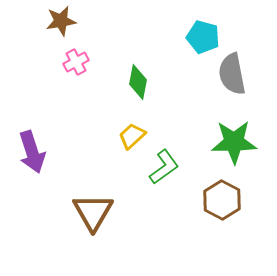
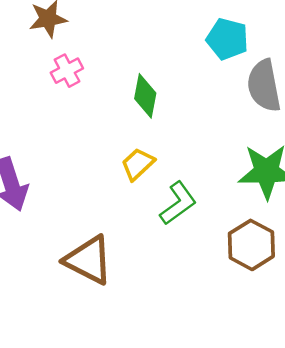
brown triangle: (93, 212) -> (88, 260), turned -33

